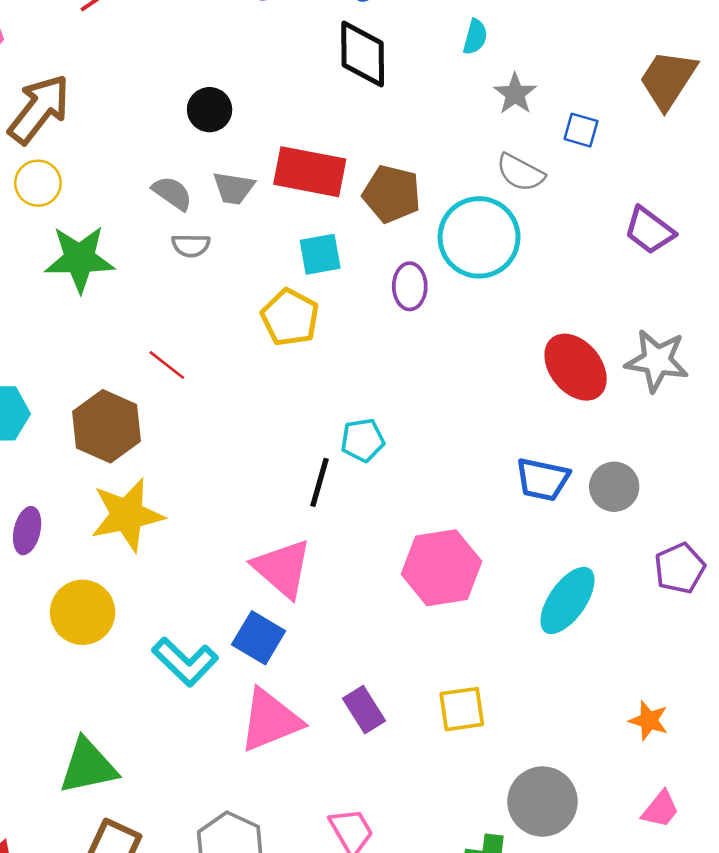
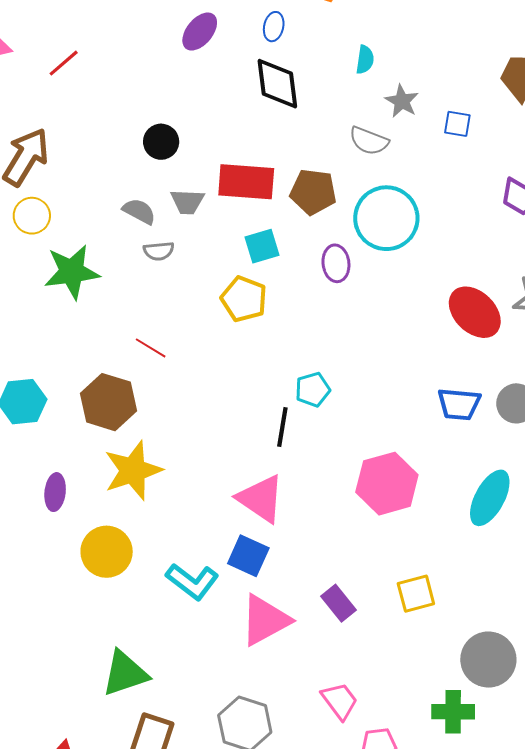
gray semicircle: (520, 173) -> (369, 141), moved

